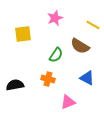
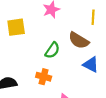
yellow line: (93, 25) -> (93, 17), turned 64
blue triangle: (87, 78) -> (91, 65), moved

